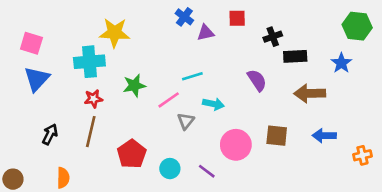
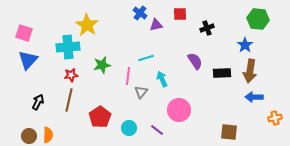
green hexagon: (357, 26) -> (258, 19), moved
yellow star: (115, 33) -> (87, 25), turned 30
black rectangle: (295, 56) -> (222, 73), moved
blue star: (341, 63) -> (245, 45), moved
brown arrow: (310, 93) -> (250, 71), moved, turned -80
pink line: (169, 100) -> (128, 76), turned -48
cyan arrow: (213, 104) -> (162, 79), turned -126
brown square: (277, 136) -> (229, 132), moved
blue arrow: (324, 136) -> (254, 97), moved
brown circle: (13, 179) -> (29, 136), moved

